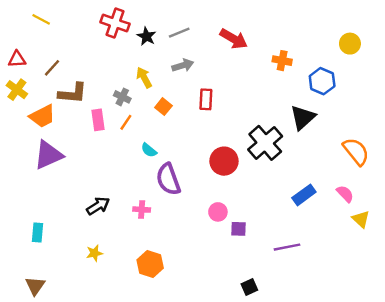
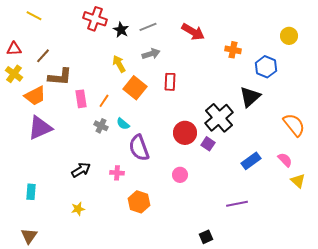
gray cross: (122, 97) -> (101, 126), moved
orange square: (163, 107) -> (135, 88), size x1.6
purple square: (239, 229) -> (208, 144), moved, turned 32
orange hexagon: (150, 264) -> (139, 202), moved

